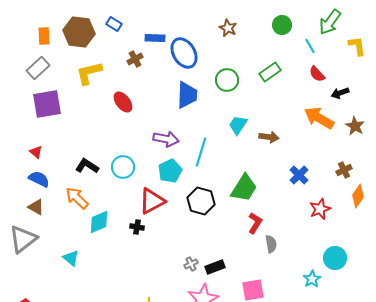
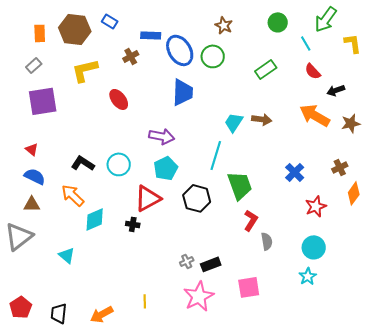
gray rectangle: (38, 68) -> (34, 65), size x0.7
green circle: (227, 80) -> (213, 56), moved
brown star: (355, 126) -> (351, 123), turned 30
brown arrow: (269, 137) -> (262, 119), moved
cyan line: (201, 152) -> (216, 155), moved
green trapezoid: (244, 188) -> (240, 185), turned -52
brown triangle: (36, 207) -> (32, 204), turned -30
cyan circle: (335, 258) -> (314, 247), moved

